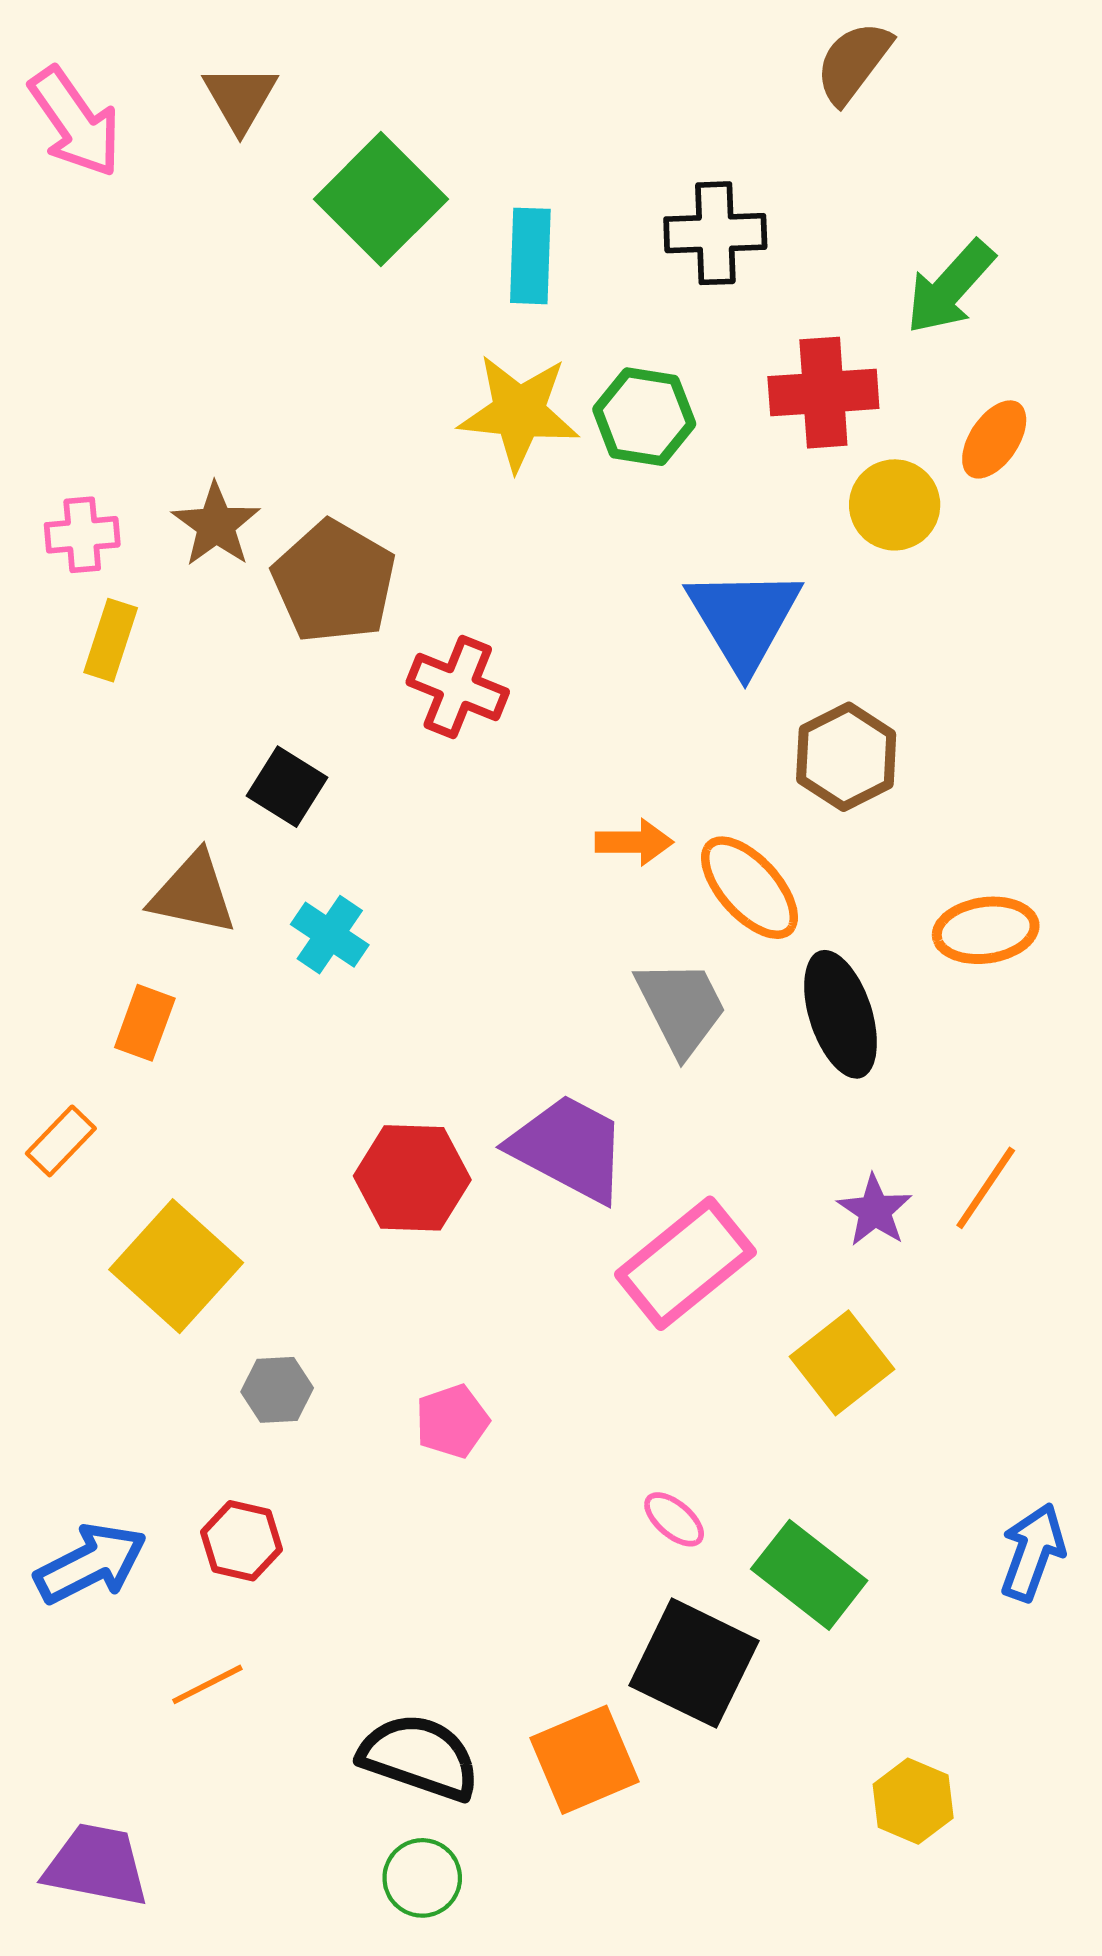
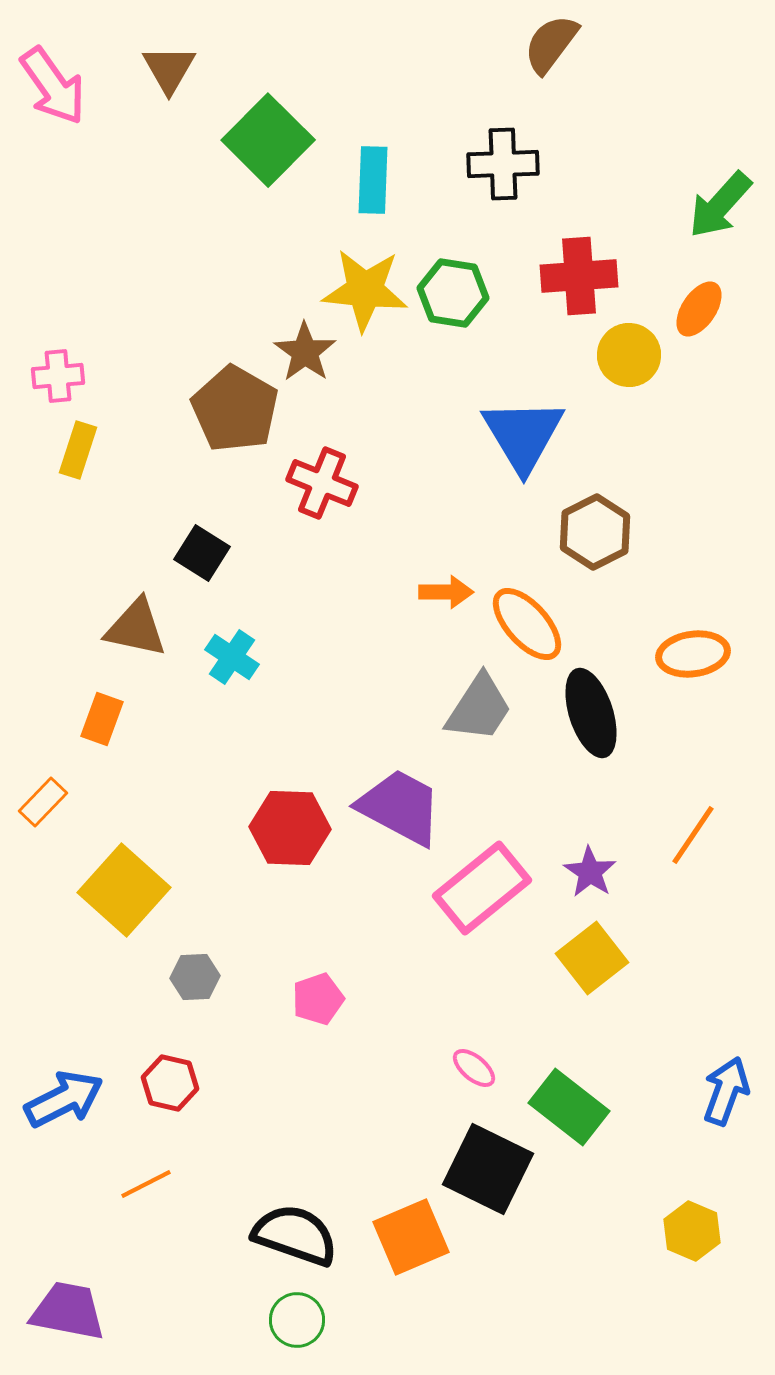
brown semicircle: (853, 62) -> (551, 44), moved
green arrow: (950, 287) -> (720, 205), moved
brown star: (216, 525) -> (305, 352), moved
gray trapezoid: (681, 1007) -> (479, 708), turned 60
purple star: (875, 1211) -> (590, 872), moved
yellow hexagon: (913, 1801) -> (692, 1231), moved

